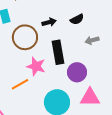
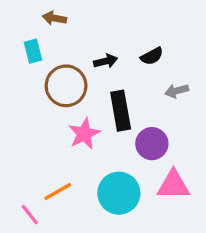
pink star: (36, 66) -> (84, 134), turned 30
orange line: (20, 84) -> (58, 192), moved

